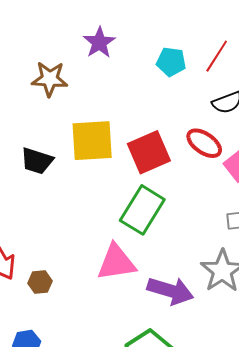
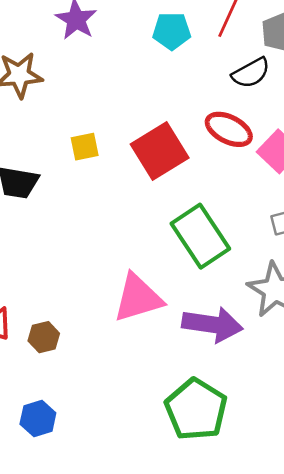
yellow square: (92, 141) -> (85, 147), size x0.5
green rectangle: (142, 210) -> (200, 236), moved, turned -57

